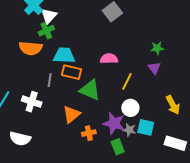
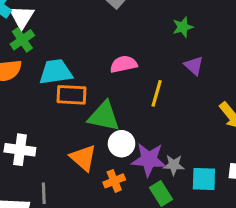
green star: (157, 48) -> (183, 27), moved
gray line: (50, 80) -> (44, 193), moved
white circle: (130, 108) -> (122, 144), moved
orange triangle: (72, 114) -> (83, 158), turned -30
cyan square: (146, 127) -> (204, 179), moved

